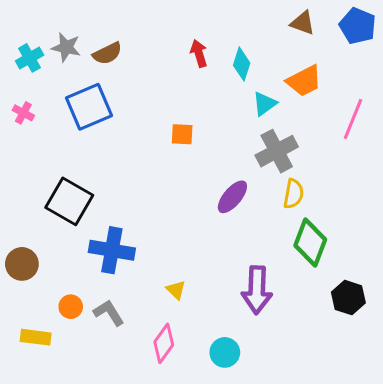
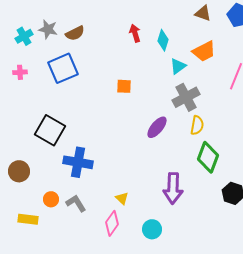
pink cross: (23, 113) -> (20, 72), turned -32
yellow triangle: (176, 290) -> (122, 198), moved

